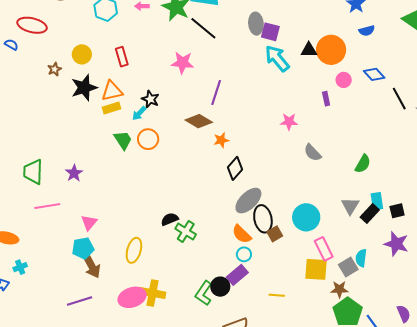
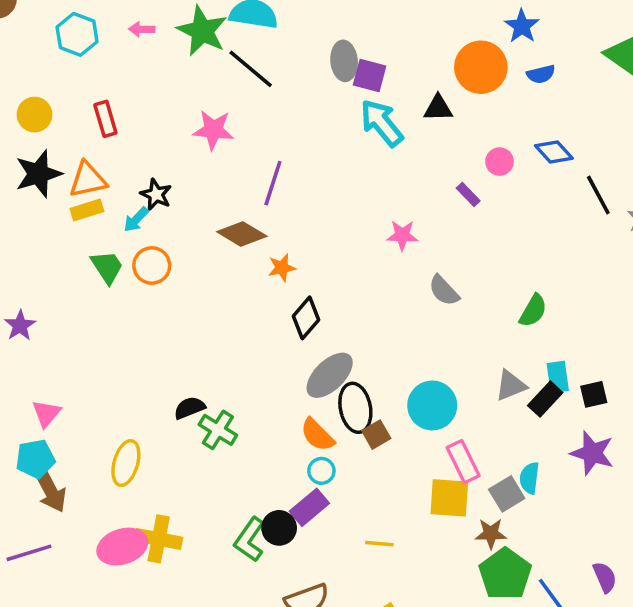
orange circle: (331, 50) -> (481, 67), moved
purple rectangle: (326, 99) -> (468, 195), turned -32
gray triangle: (350, 206) -> (511, 385), turned 36

